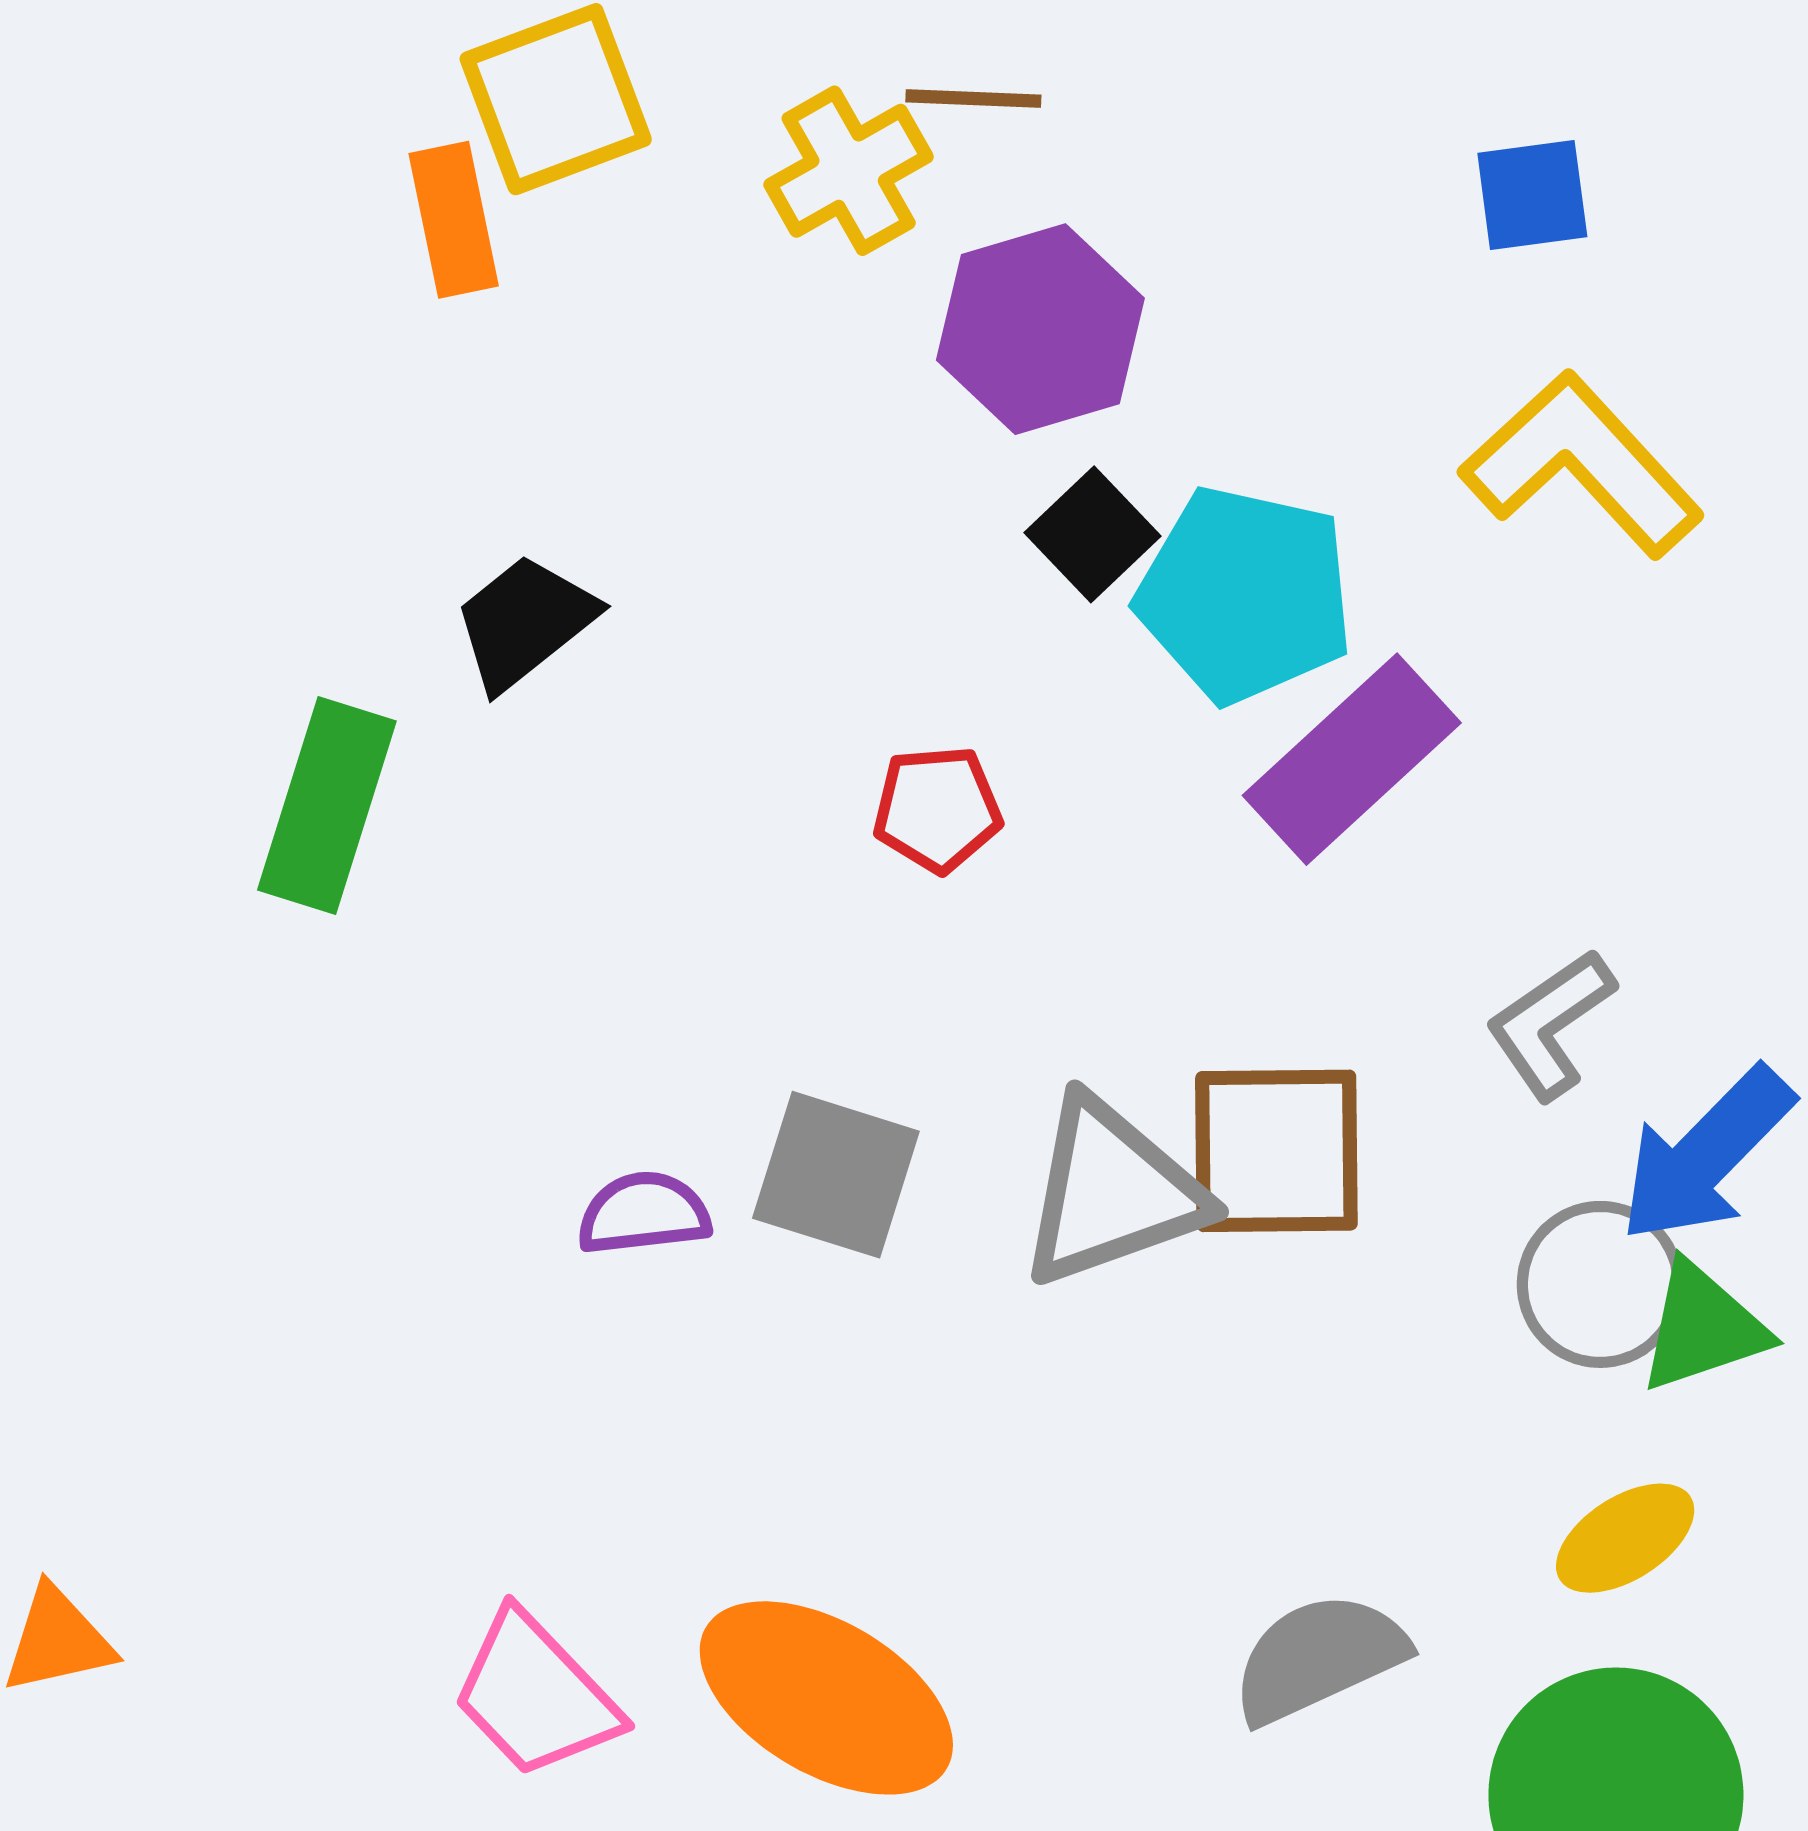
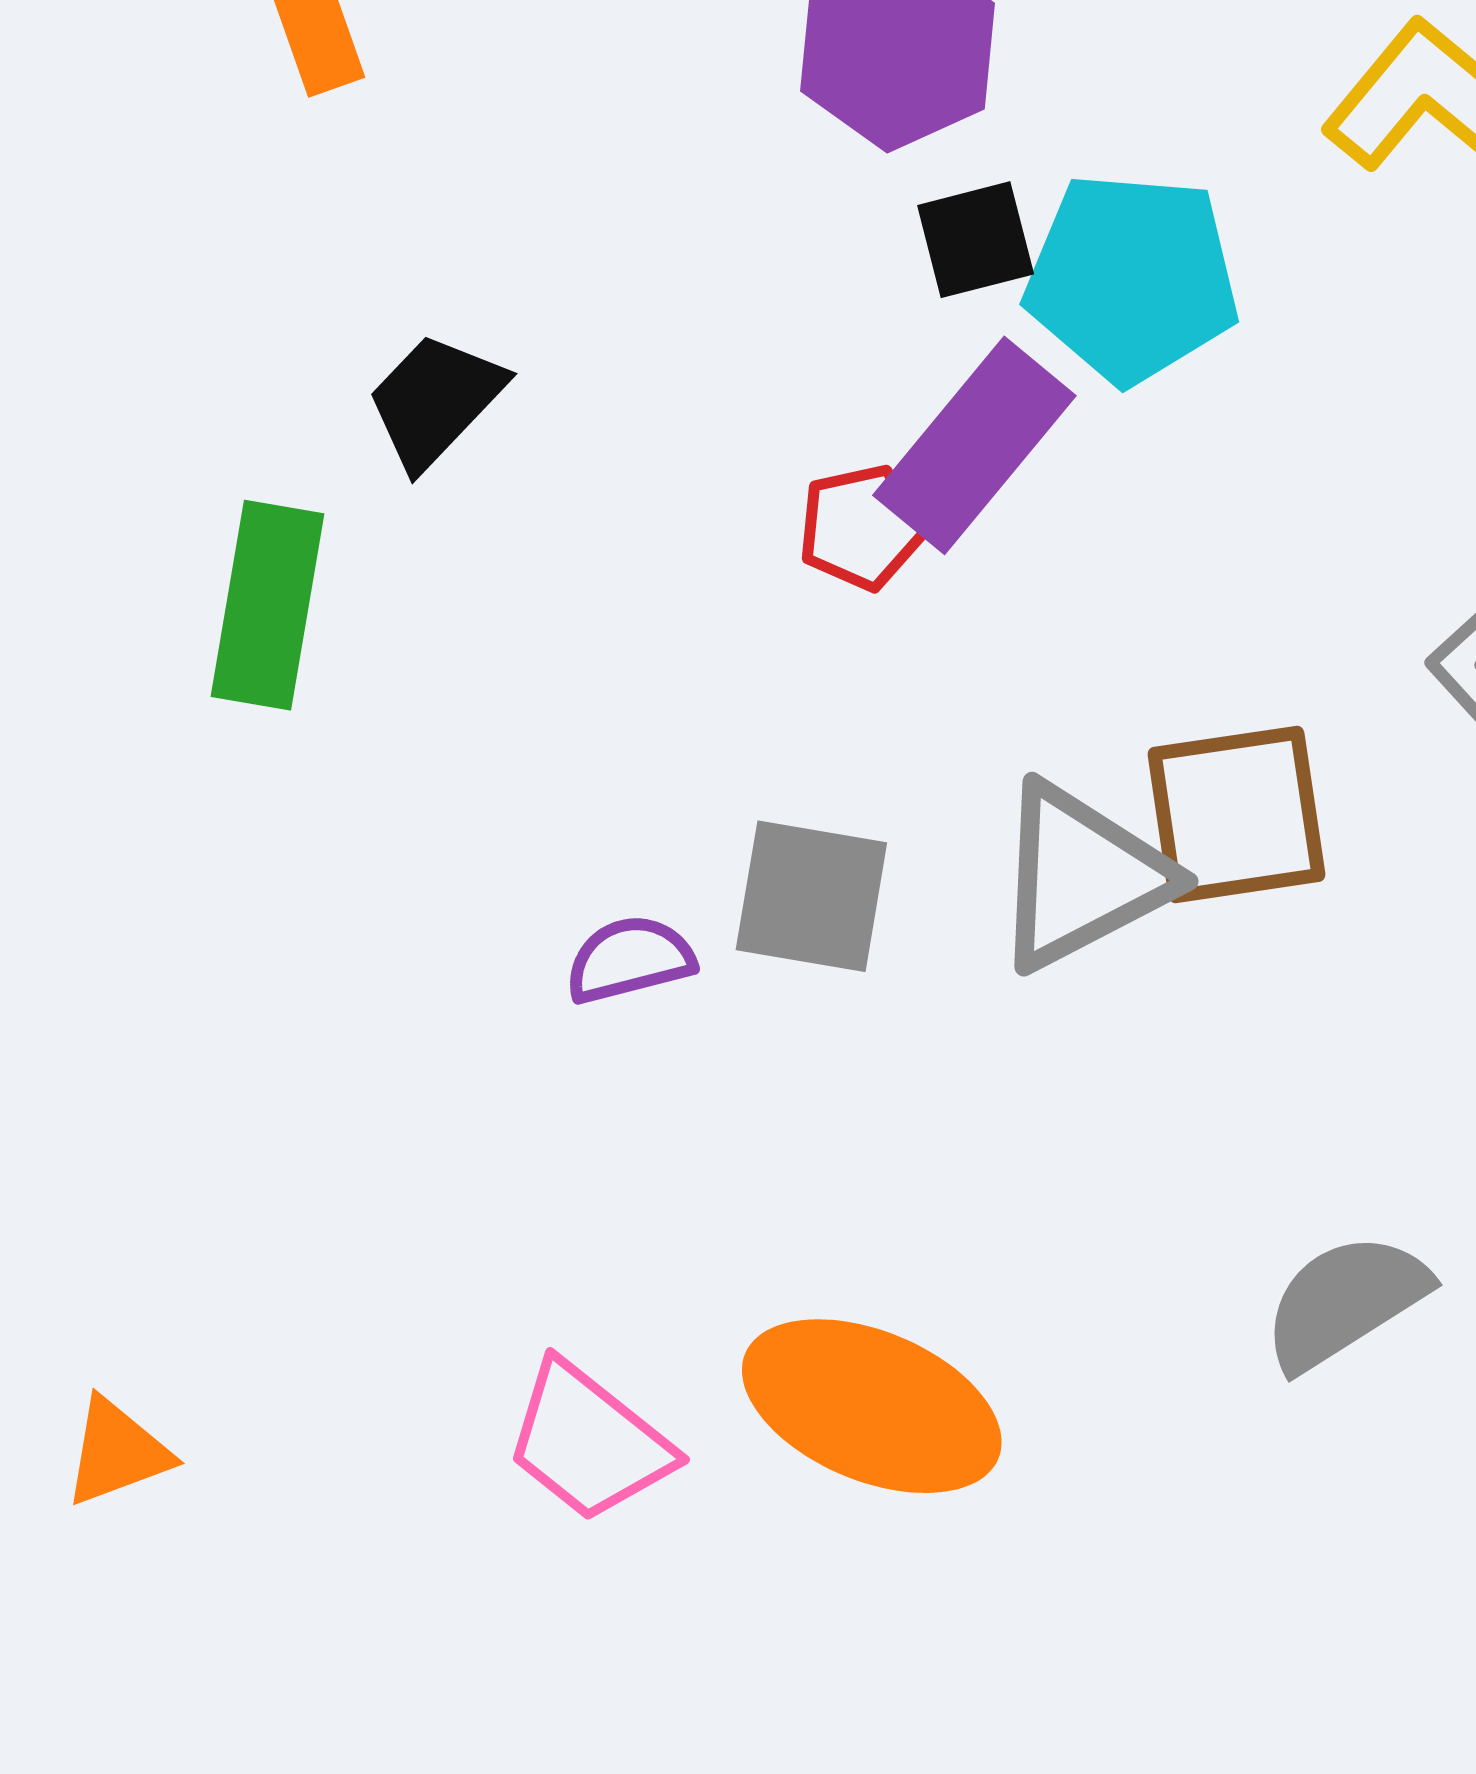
black square: (1092, 534) -> (976, 240), turned 37
purple rectangle: (1352, 759) -> (974, 445), moved

